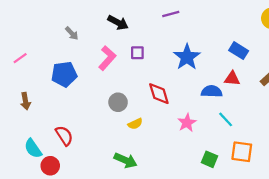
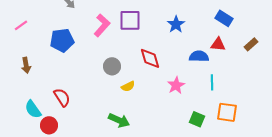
purple square: (137, 53) -> (130, 20), size x1.6
blue star: (187, 57) -> (176, 24), size x0.7
cyan line: (226, 119) -> (212, 82), turned 42

